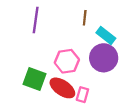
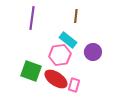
cyan rectangle: (106, 36) -> (68, 40), moved
purple circle: (104, 58) -> (93, 52), size x0.7

